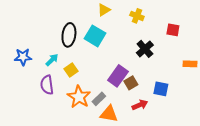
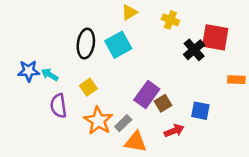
red square: (173, 30) -> (215, 37), size x1.6
cyan square: (95, 36) -> (118, 45), turned 30
black cross: (145, 49) -> (194, 50), moved
cyan arrow: (52, 60) -> (50, 75), moved, turned -104

